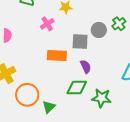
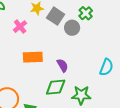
green cross: (119, 24) -> (86, 13), moved
gray square: (80, 42) -> (56, 16), moved, turned 36

